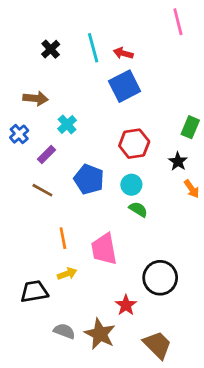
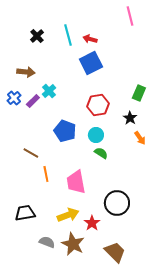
purple rectangle: (47, 155) -> (33, 101), moved
brown line: (42, 190) -> (31, 153), moved
yellow arrow: (67, 274) -> (68, 215), moved, size x1.5

